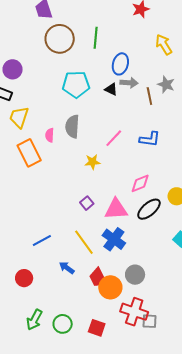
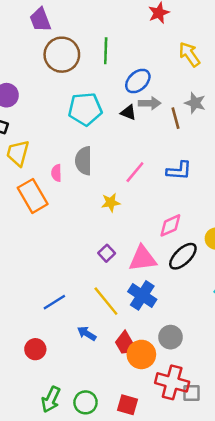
blue ellipse: (120, 64) -> (138, 81), turned 35

